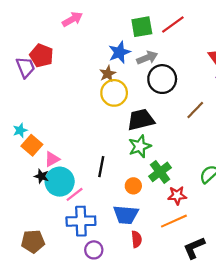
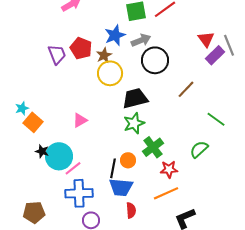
red pentagon: (41, 56) -> (81, 48), moved
purple trapezoid: (25, 67) -> (57, 54), moved
pink triangle: (52, 159) -> (80, 120), moved
black line: (101, 167) -> (113, 168), moved

